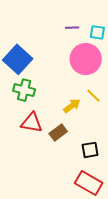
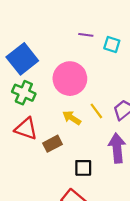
pink circle: (86, 59) -> (70, 79), moved
yellow arrow: (72, 106) -> (72, 118), turned -120

